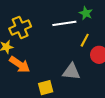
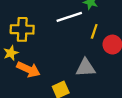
yellow cross: (20, 27) -> (22, 29), turned 35

